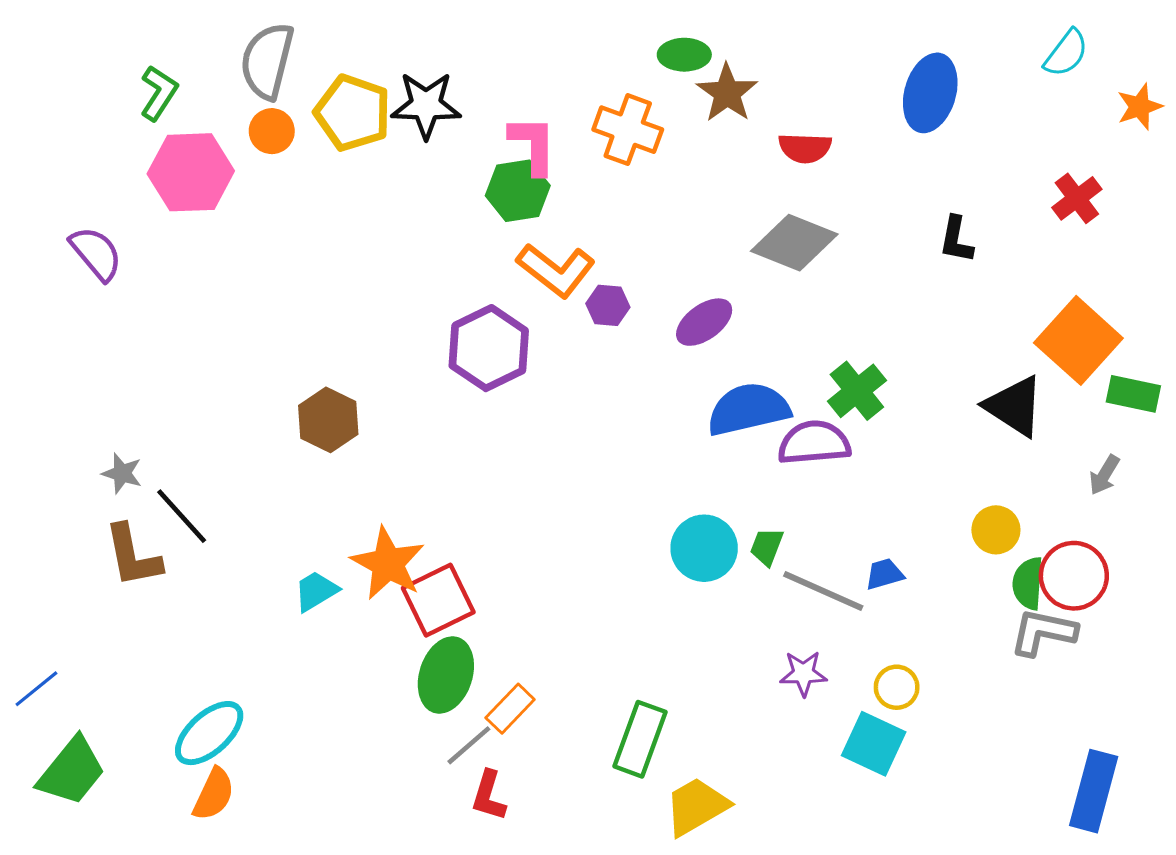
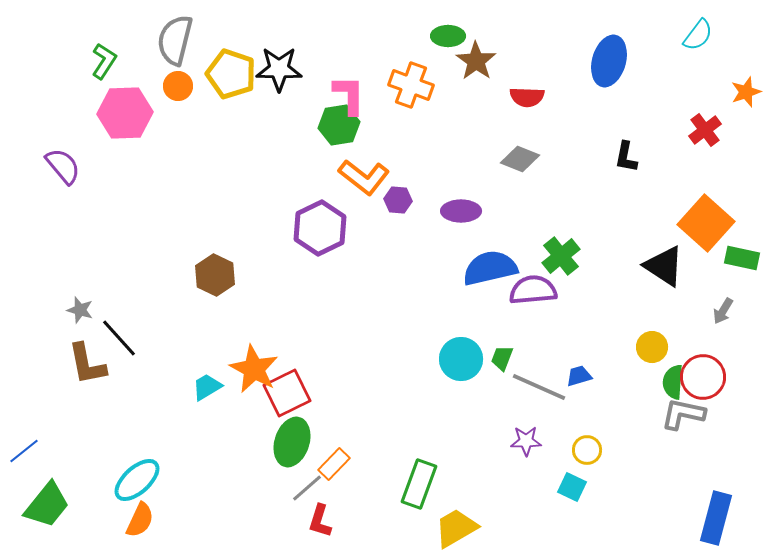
orange star: (1140, 107) -> (746, 92), moved
gray diamond: (794, 243) -> (520, 159), size x0.7
purple ellipse: (704, 322) -> (461, 211), turned 36
cyan square: (874, 744) -> (572, 487), size x0.7

